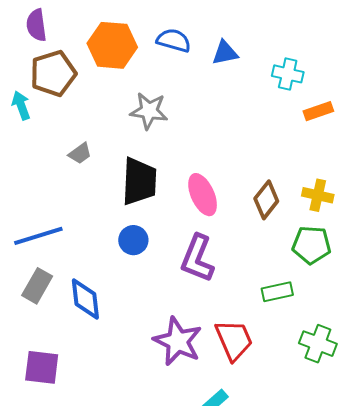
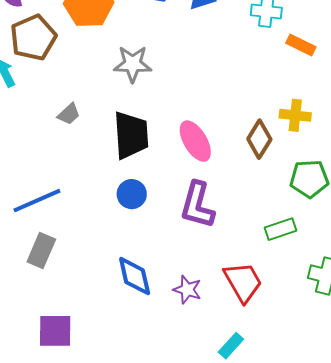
orange rectangle: (318, 111) -> (301, 45), turned 52
yellow cross: (318, 195) -> (295, 115), moved
blue diamond: (85, 299) -> (135, 276), moved
purple star: (178, 341) -> (187, 290), size x0.6

